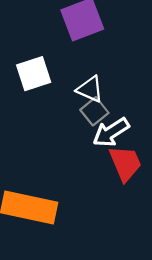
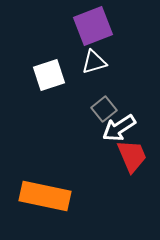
white triangle: (90, 89) -> (94, 62), moved, turned -40

